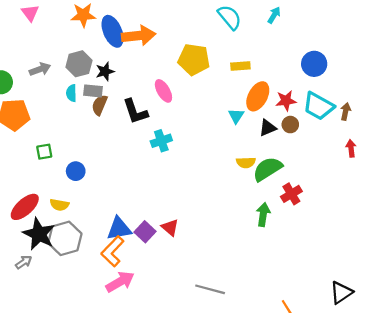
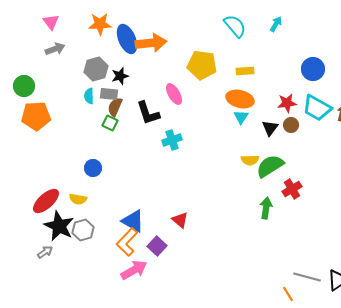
gray arrow: (40, 69) -> (55, 49), moved
orange ellipse: (258, 96) -> (240, 99), moved, turned 76
black triangle: (268, 128) -> (270, 128), turned -30
green square: (44, 152) -> (110, 123), moved, turned 35
blue triangle: (119, 229) -> (133, 221), turned 40
purple square: (145, 232) -> (157, 246), moved
gray hexagon: (65, 238) -> (83, 230), size x0.7
gray line: (210, 289) -> (307, 277), moved

